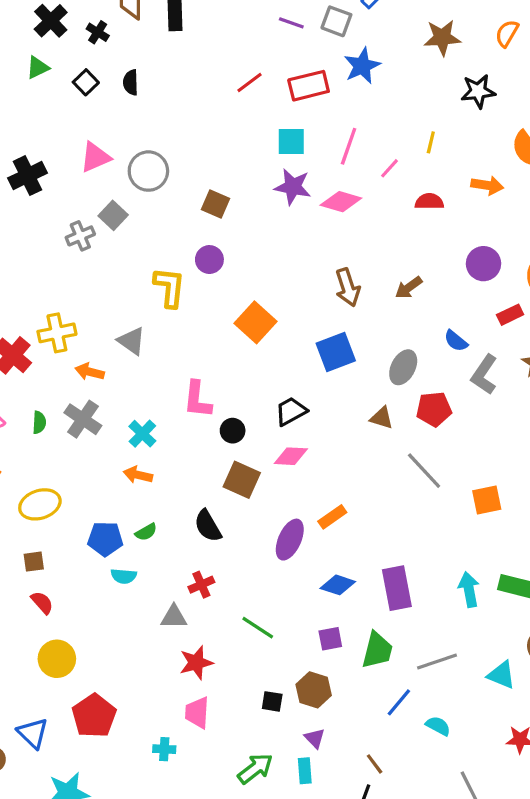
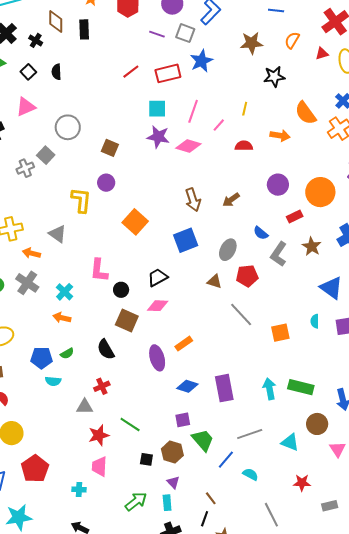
pink triangle: (95, 157) -> (26, 107), moved
purple ellipse: (290, 540) -> (157, 358), turned -40
green line: (258, 628) -> (130, 424), moved
green trapezoid: (377, 650) -> (203, 440), moved, turned -55

